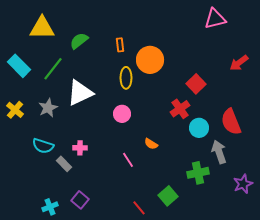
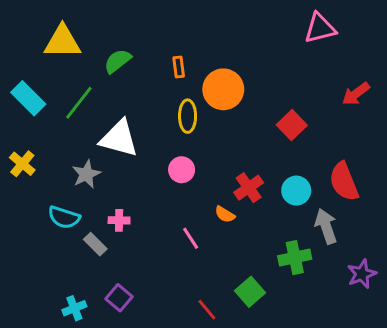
white triangle: (80, 93) -> (119, 138), turned 40
gray star: (48, 108) -> (86, 174), moved
red cross: (180, 109) -> (249, 188), moved

